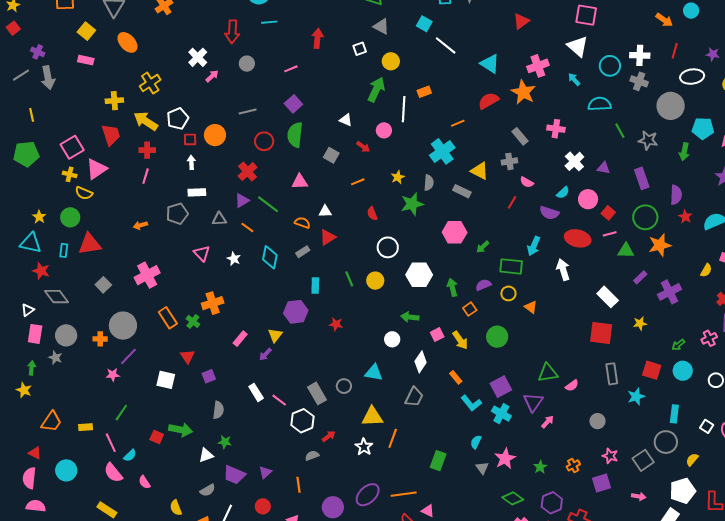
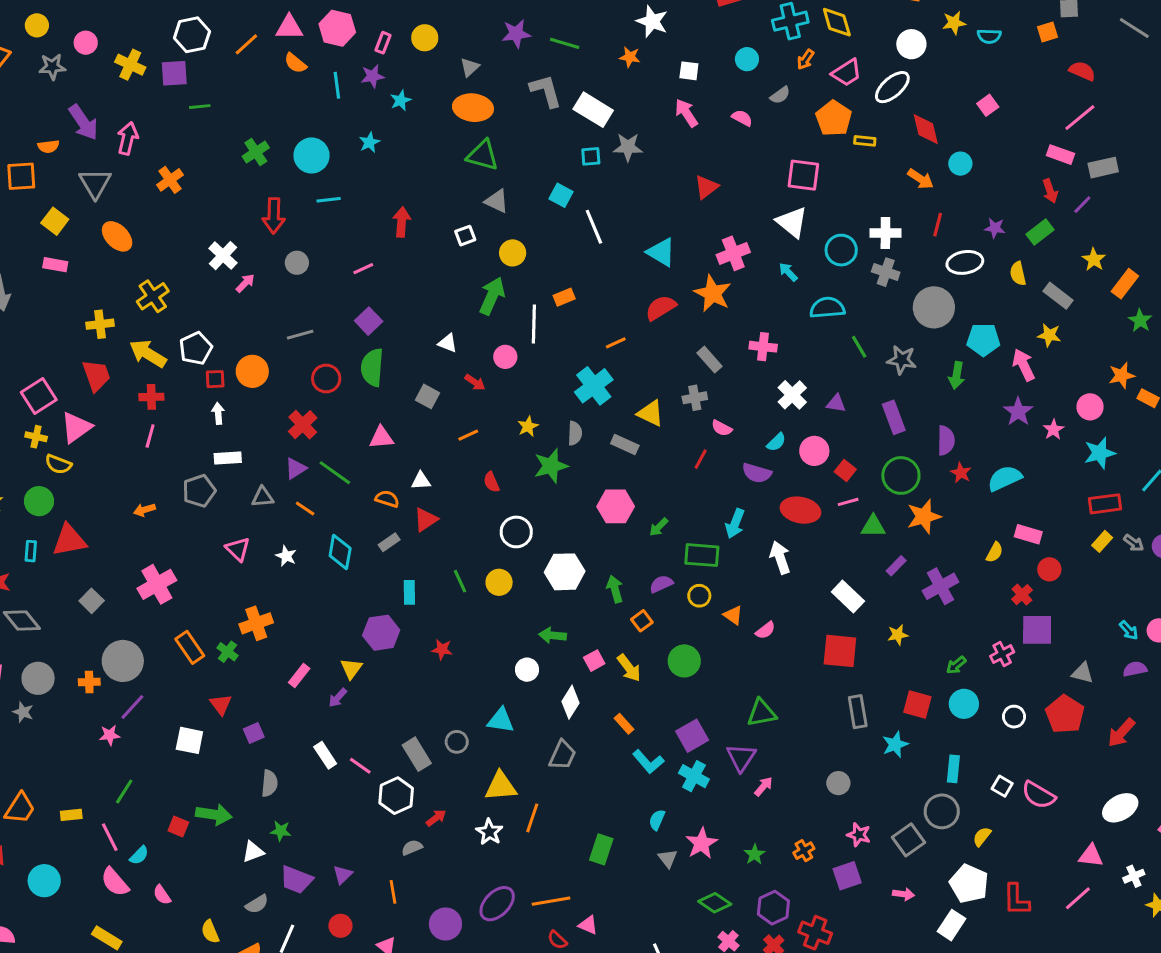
white line: (446, 45) -> (594, 227), turned 30
pink semicircle: (572, 385) -> (765, 630), moved
white pentagon: (683, 491) -> (969, 884), turned -30

